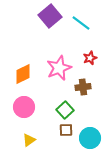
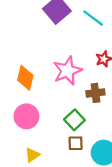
orange diamond: (23, 74) -> (25, 78), turned -50

